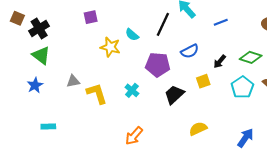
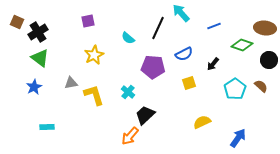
yellow star: (110, 47) -> (94, 55), moved, turned 30
green diamond: (251, 57) -> (242, 45), moved
yellow square: (203, 81) -> (189, 83), moved
black trapezoid: (174, 95) -> (145, 115), moved
yellow semicircle: (198, 129) -> (202, 122), moved

